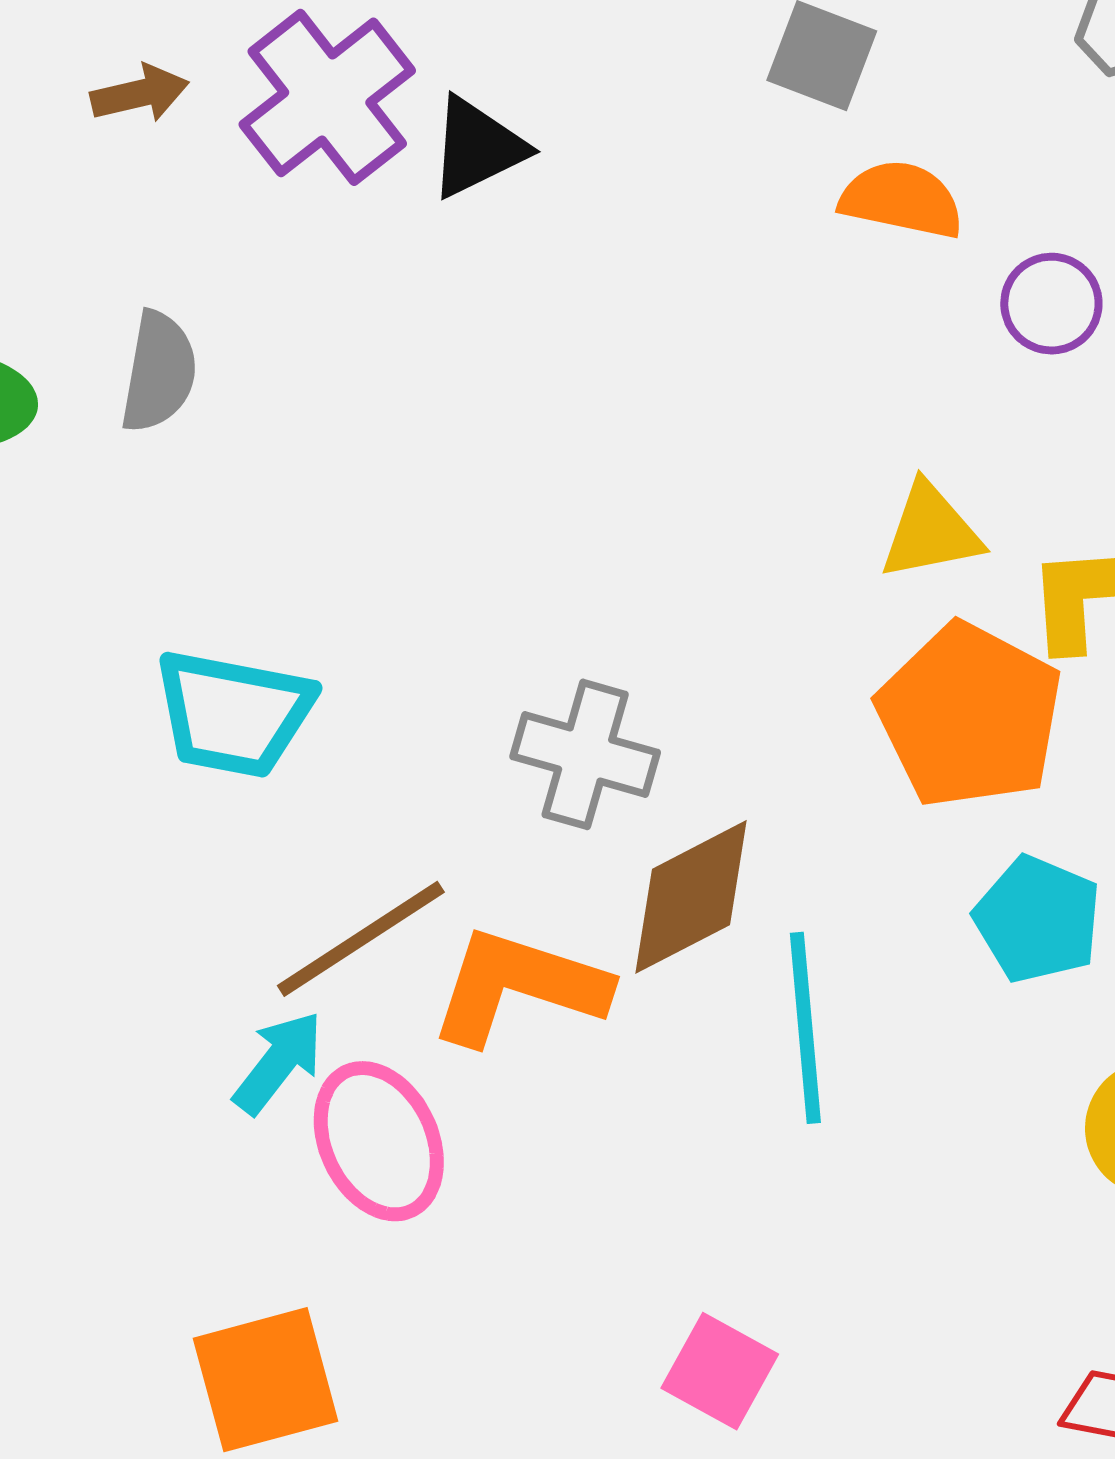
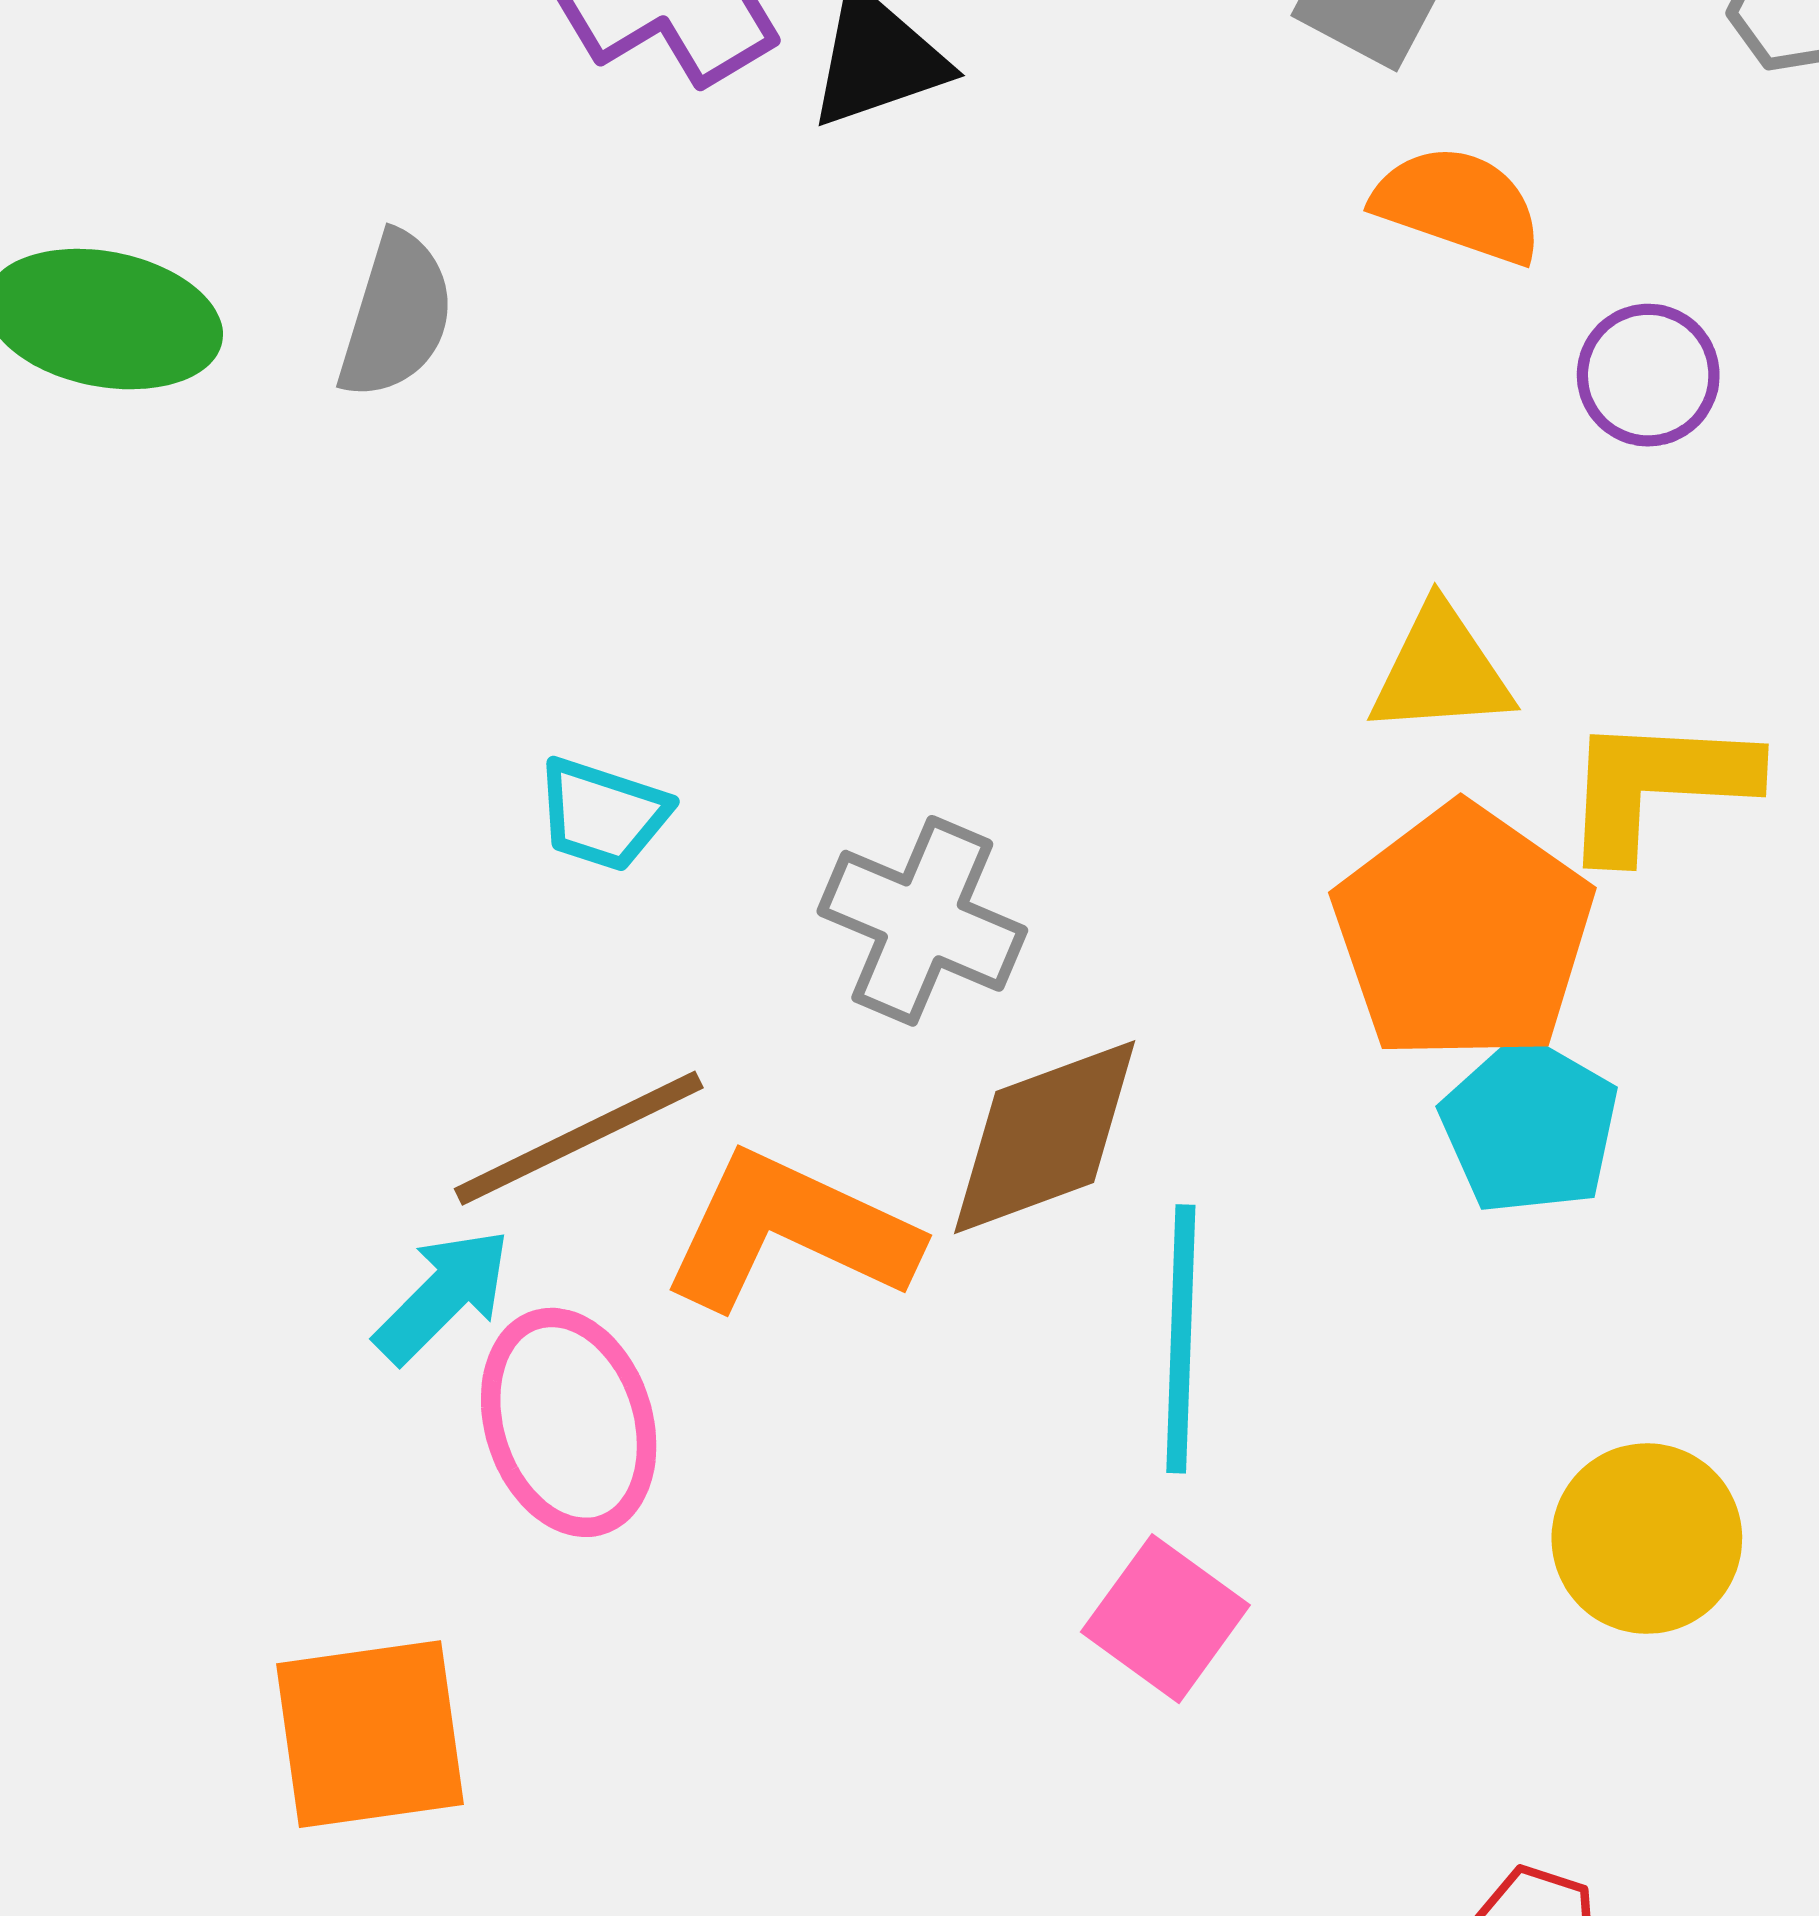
cyan trapezoid: (233, 713) -> (603, 814), moved, size x0.6
cyan pentagon: (1038, 919) -> (1530, 1126), moved
pink square: (720, 1371) -> (1165, 1619), moved

